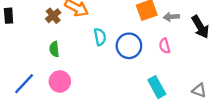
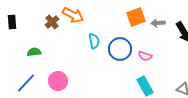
pink semicircle: (165, 46) -> (145, 56), moved, turned -56
green semicircle: (54, 49) -> (34, 52), moved, turned 88

